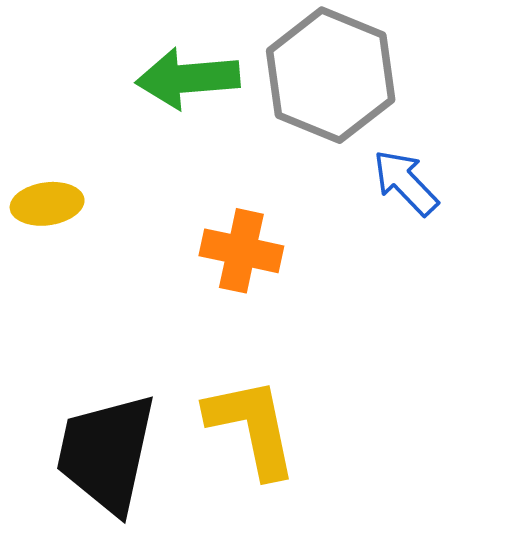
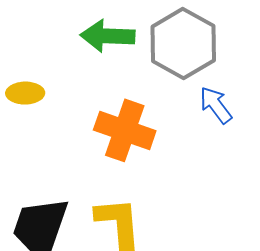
orange cross: (241, 251) -> (125, 130), size x1.4

